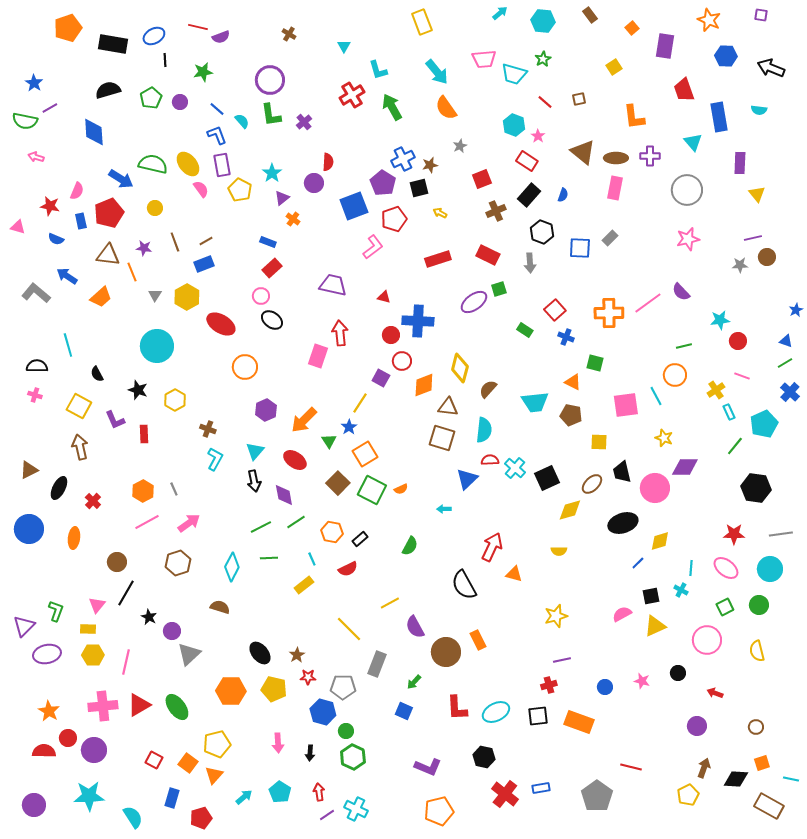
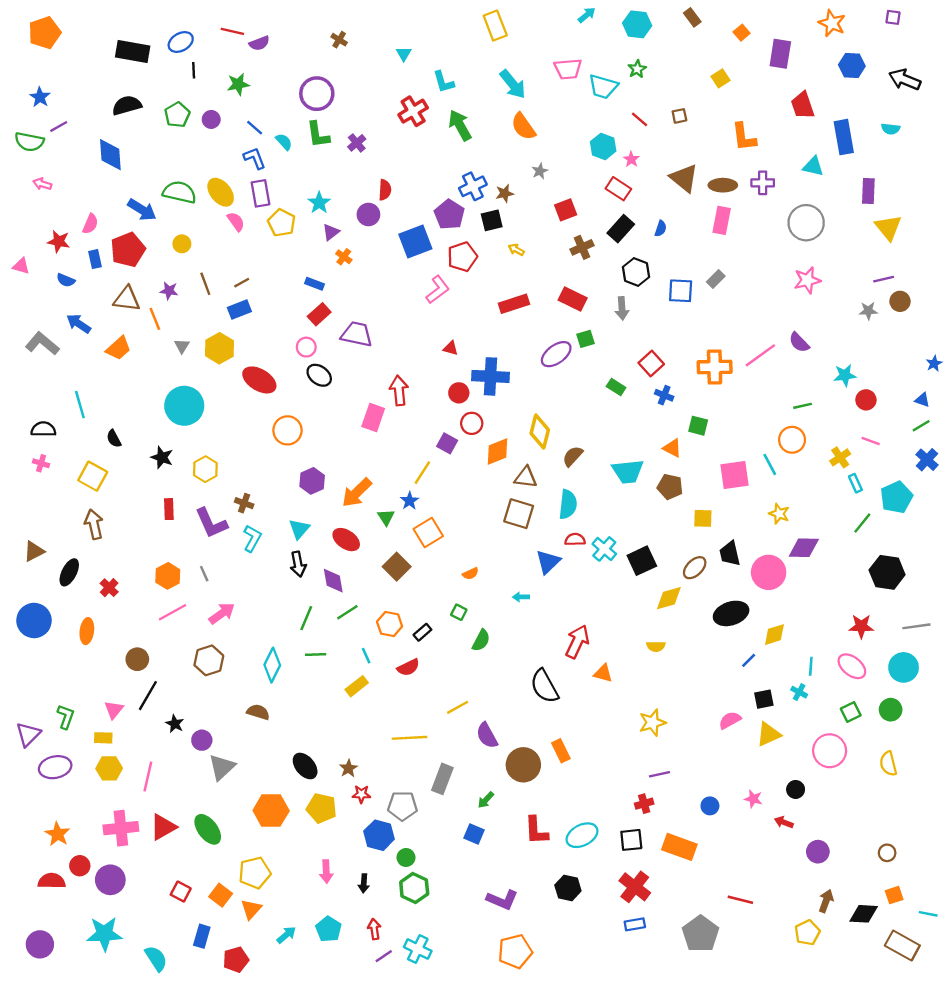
orange pentagon: (68, 28) -> (45, 33), moved
cyan triangle: (693, 142) -> (813, 166), turned -36
yellow triangle: (757, 194) -> (888, 227), size x1.4
purple trapezoid: (333, 285) -> (357, 334), moved
purple L-shape: (115, 420) -> (211, 523), moved, size x1.4
green square: (372, 490) -> (459, 612), moved, size x0.5
green line: (261, 527) -> (306, 618), turned -40
yellow line: (349, 629) -> (410, 738), turned -48
red arrow: (715, 693) -> (784, 822), moved
red cross: (505, 794) -> (635, 887), moved

